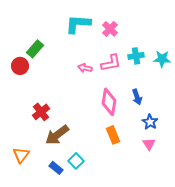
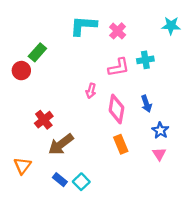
cyan star: (162, 59) -> (171, 26), moved
pink arrow: (85, 68) -> (91, 91), moved, turned -88
cyan square: (76, 161) -> (81, 182), moved

